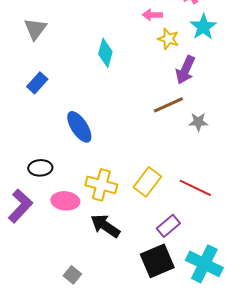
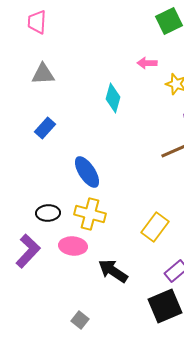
pink arrow: (152, 15) -> (147, 63), moved
gray triangle: (35, 29) -> (43, 74), turned 50
yellow cross: (101, 185) -> (90, 214), moved

